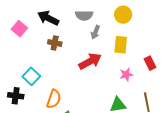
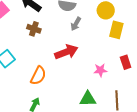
yellow rectangle: (121, 45) -> (116, 30), moved
orange semicircle: (54, 99) -> (38, 76), moved

